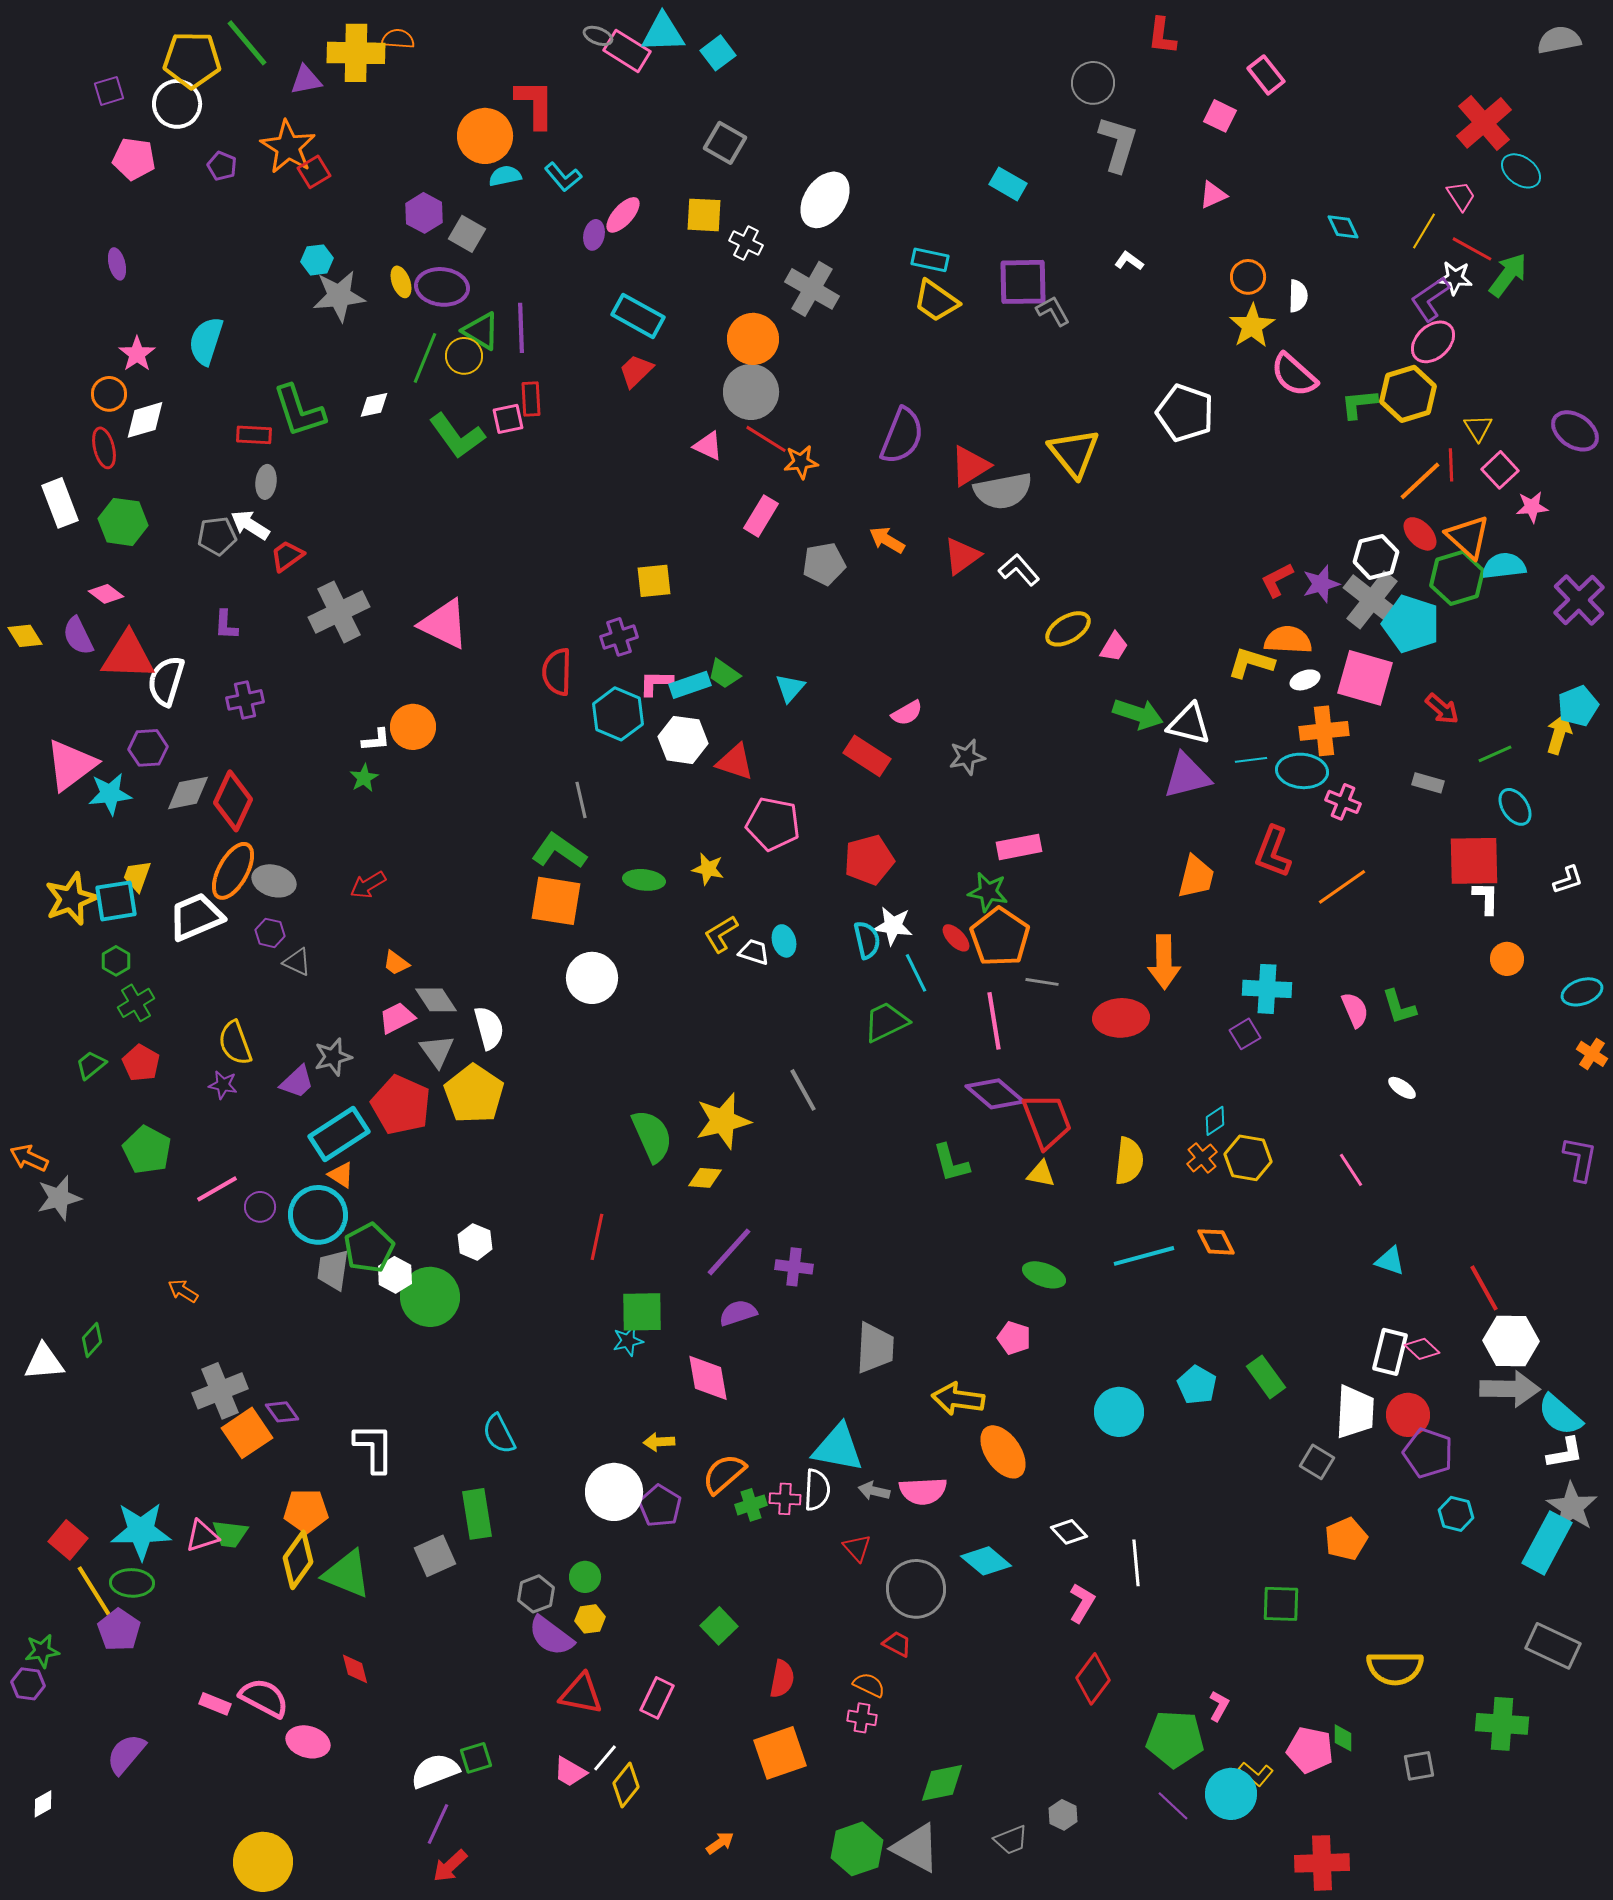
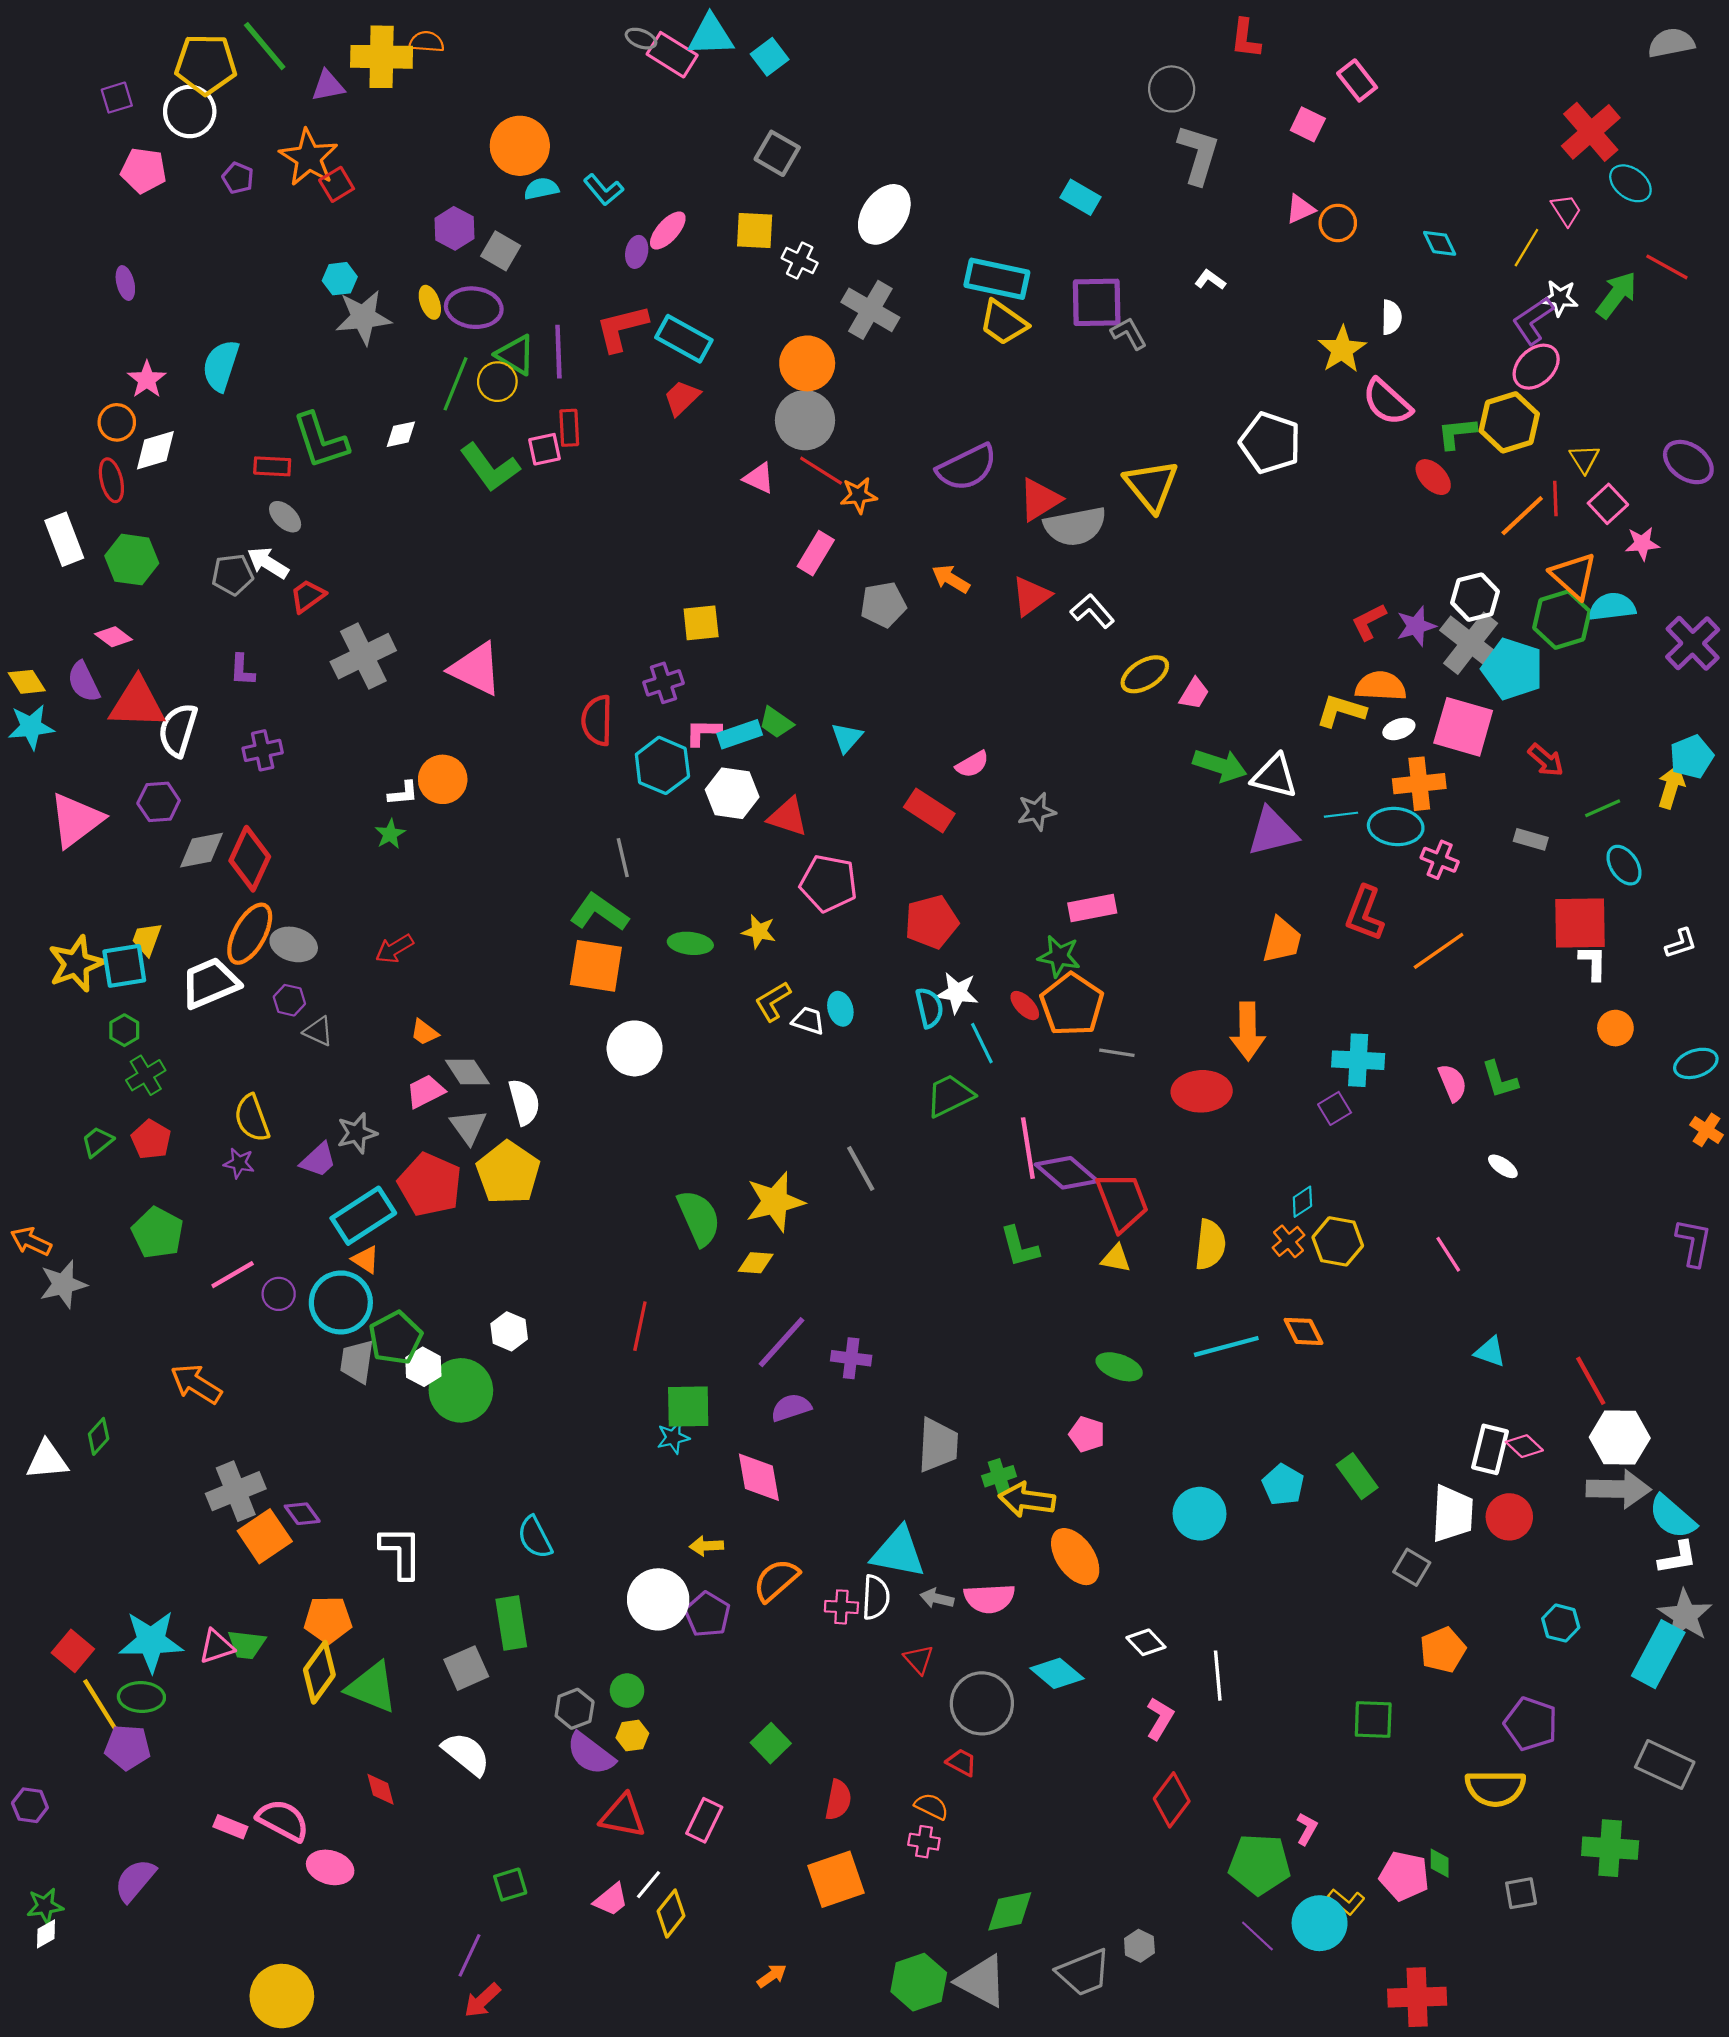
red L-shape: (535, 104) -> (622, 328), moved, turned -104
red line: (1472, 249) -> (1667, 267), moved
cyan rectangle: (930, 260) -> (997, 279), size x1.6
orange circle: (1248, 277) -> (1338, 223), moved
purple semicircle: (902, 436) -> (967, 467), turned 42
gray ellipse: (266, 482) -> (285, 517), turned -52
red ellipse: (1420, 534) -> (1433, 477), moved
cyan star: (110, 794) -> (31, 727), moved
pink line: (994, 1021) -> (1028, 1148), moved
orange arrow: (183, 1291) -> (196, 1384), size x1.6
purple pentagon: (1428, 1453) -> (1531, 1724), moved
green cross: (751, 1505) -> (999, 1476), moved
purple pentagon: (119, 1630) -> (128, 1747), turned -30
green star: (42, 1651) -> (45, 1906), moved
white semicircle: (435, 1771) -> (466, 1754), moved, turned 60
pink trapezoid: (570, 1772) -> (611, 1900), turned -69
gray trapezoid: (1011, 1840) -> (1084, 1972), size x1.5

